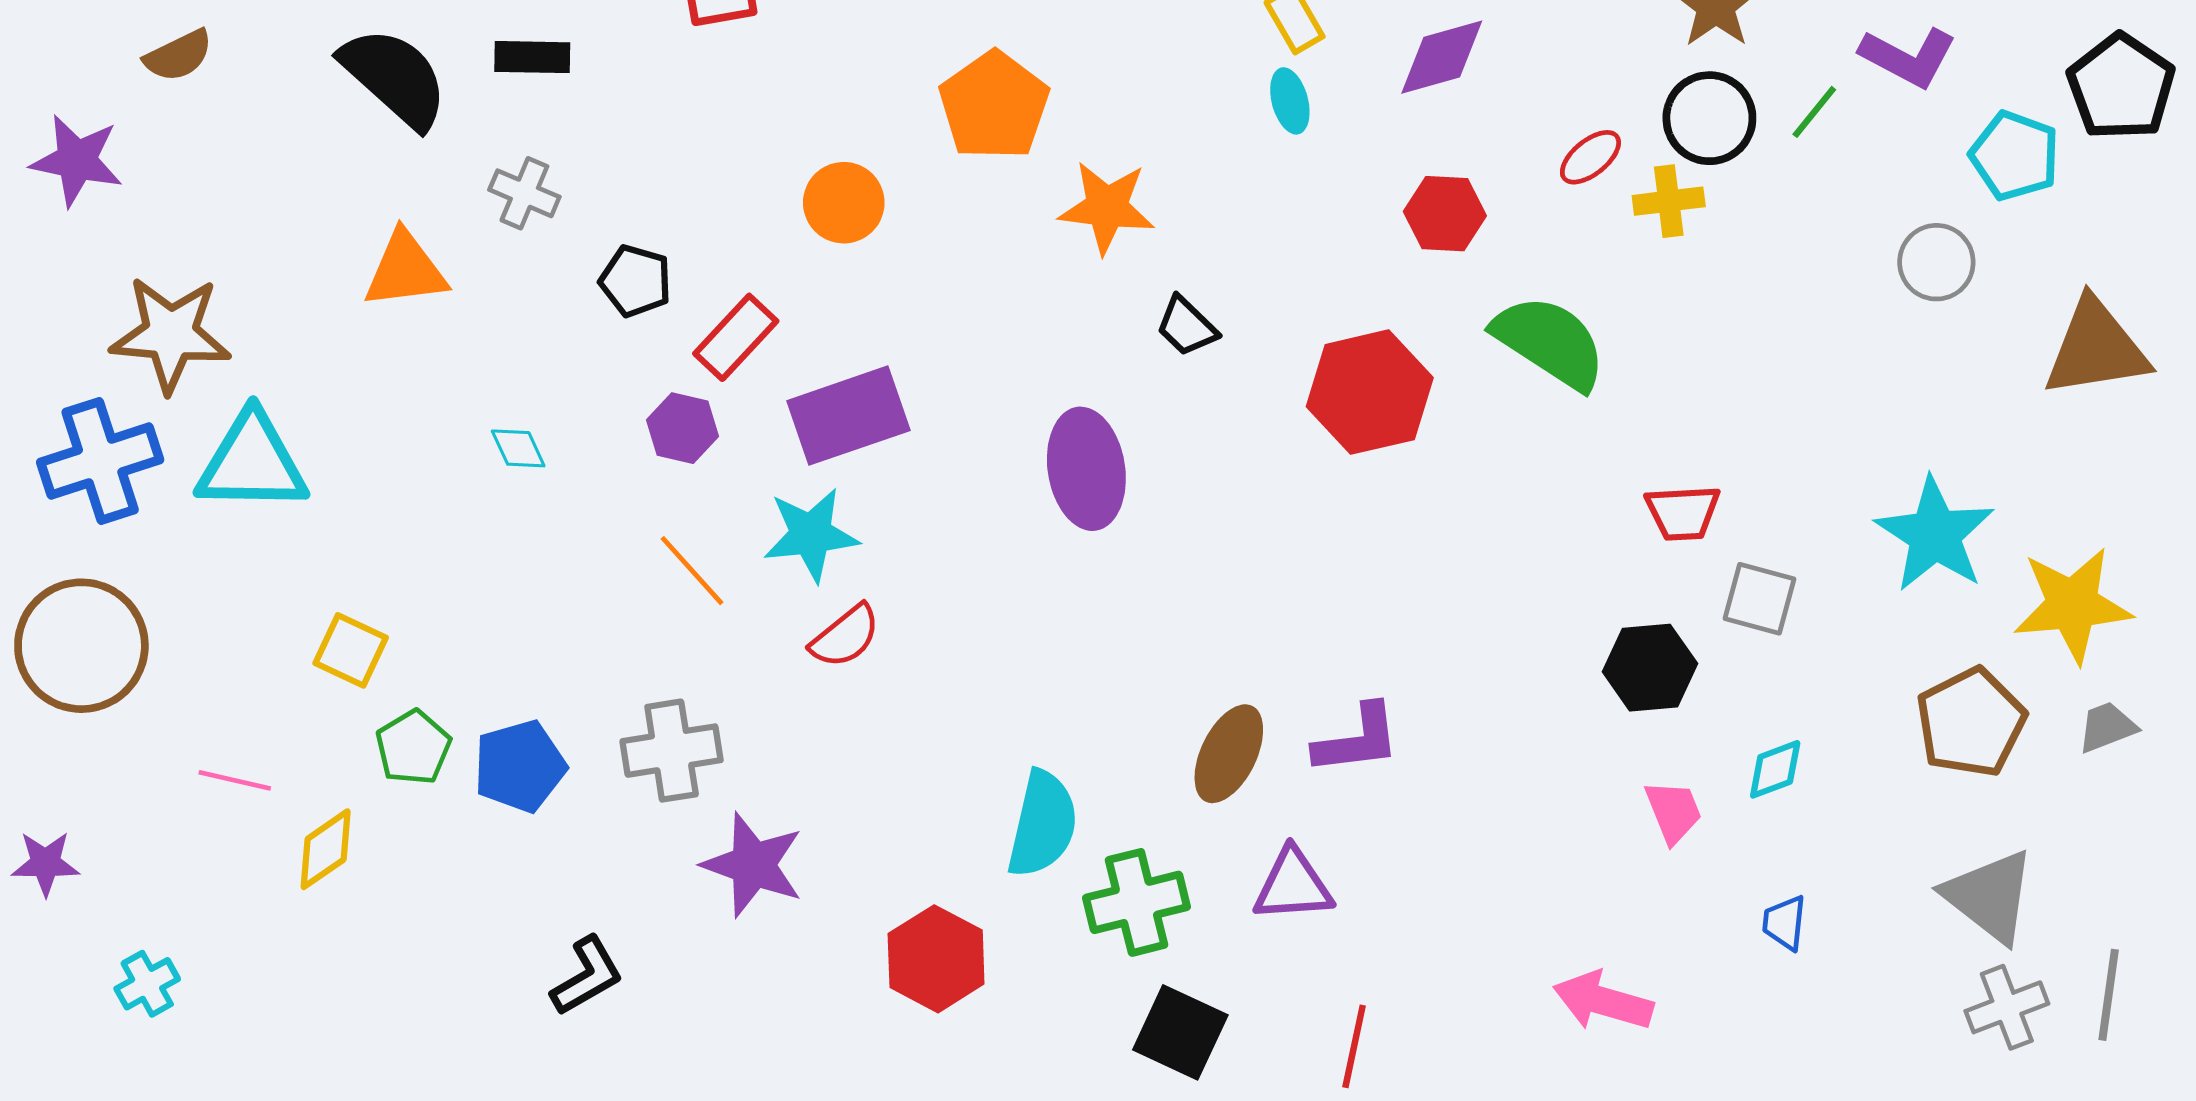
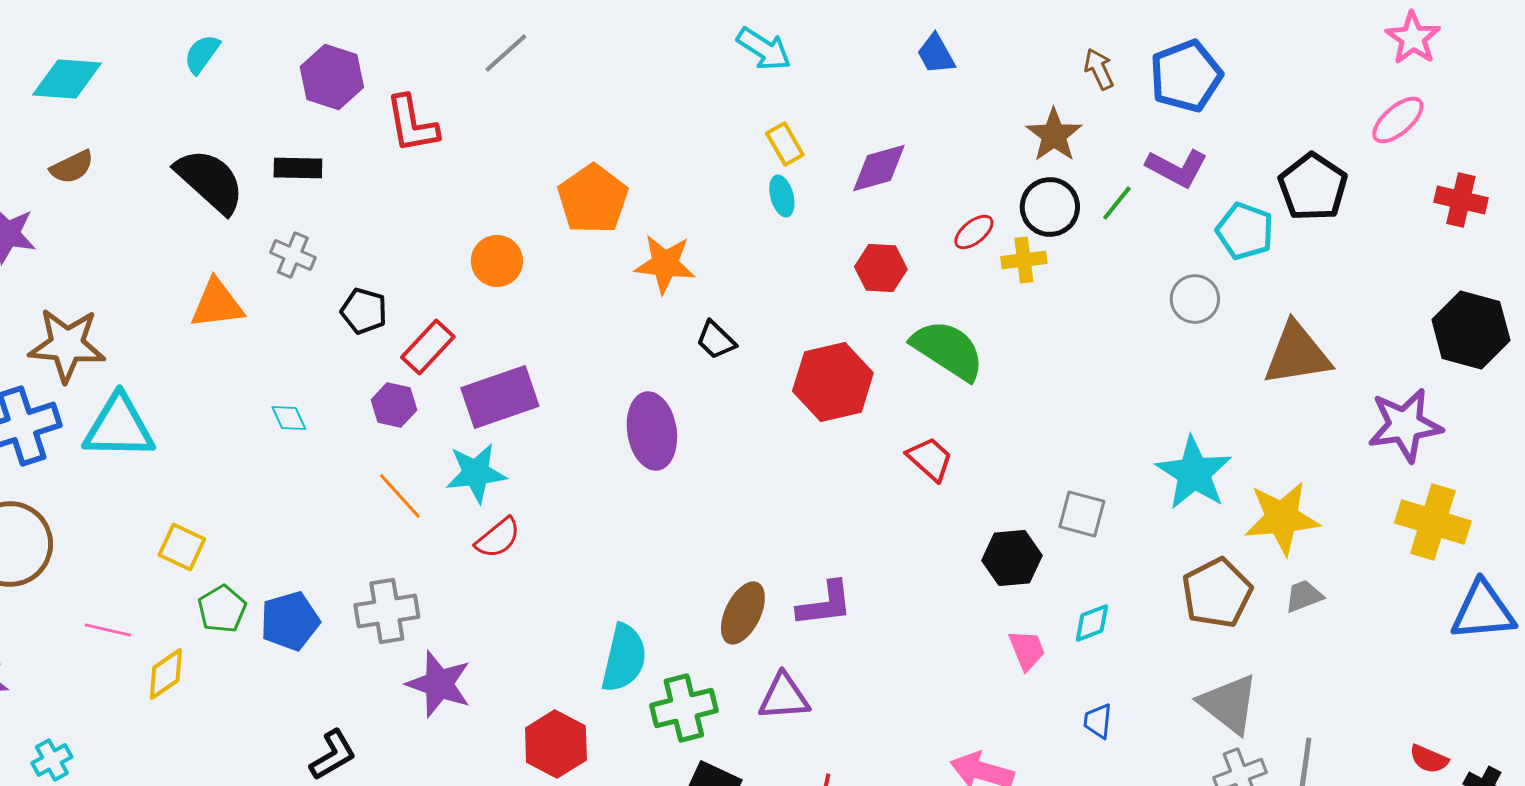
red trapezoid: (1683, 513) -> (930, 459), moved, turned -135

